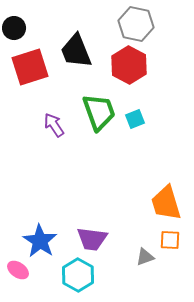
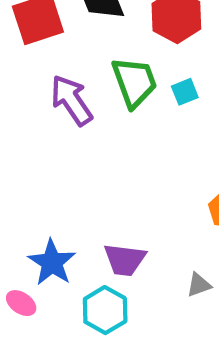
purple arrow: (54, 125) -> (71, 100), size x1.5

